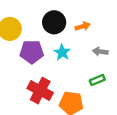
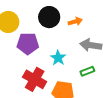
cyan star: (62, 52) -> (58, 58), moved
gray arrow: (100, 52) -> (91, 45), size x1.5

